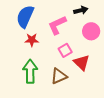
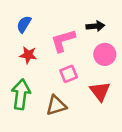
blue semicircle: (25, 17) -> (24, 24), size x0.6
red triangle: (82, 63) -> (100, 91), moved

